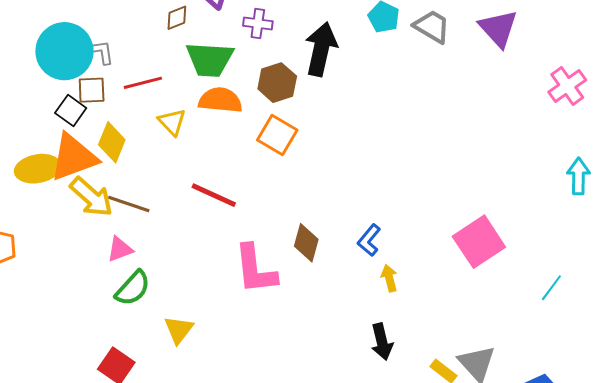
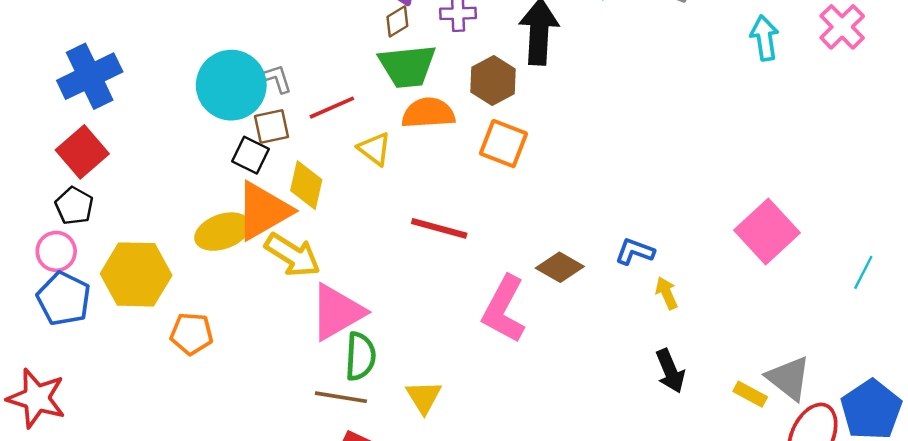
brown diamond: (177, 18) -> (397, 21), moved
cyan arrow: (578, 176) -> (765, 38), moved
brown line: (129, 204) -> (341, 397), moved
blue L-shape: (369, 240) -> (635, 252), turned 80
brown diamond: (306, 243) -> (560, 267), turned -66
pink triangle: (120, 249) -> (337, 312), size x1.8
pink L-shape: (255, 269) -> (504, 309), turned 44
green semicircle: (133, 288) -> (360, 356), turned -30

